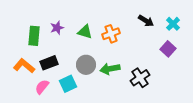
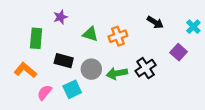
cyan cross: (173, 24) -> (193, 27), moved
purple star: (57, 28) -> (60, 17), moved
black rectangle: (49, 63) -> (64, 61), moved, turned 36
black cross: (140, 78) -> (146, 68), moved

